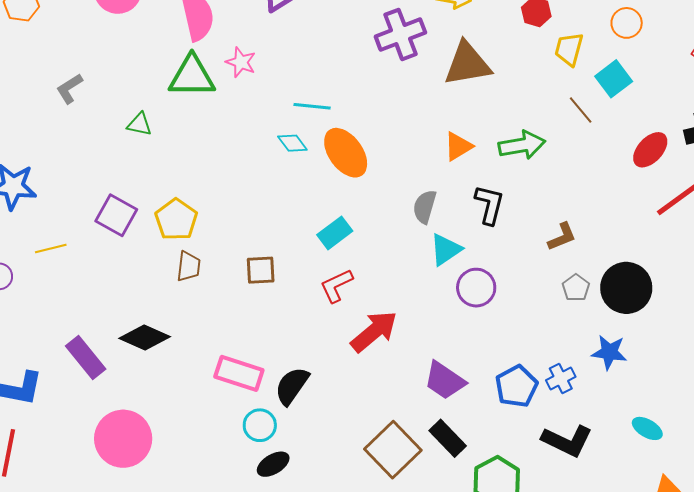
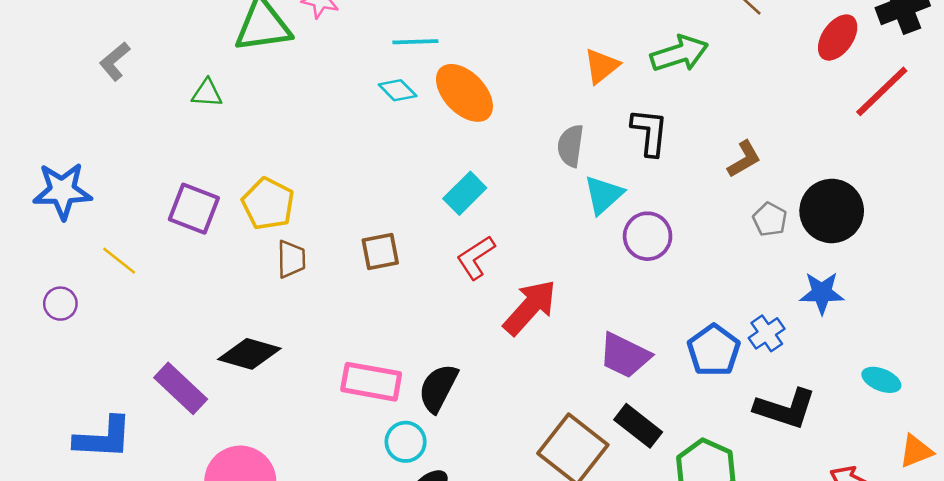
yellow line: (51, 248) -> (119, 261), turned 60

